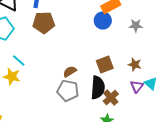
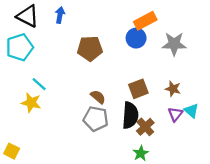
brown pentagon: (44, 23) -> (90, 48), moved
gray star: (136, 26) -> (174, 44), size x1.5
brown semicircle: (70, 72) -> (98, 97), turned 72

